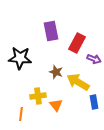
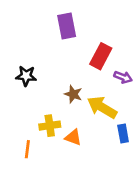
purple rectangle: (51, 31) -> (67, 26), moved
black star: (20, 58) -> (26, 76), size x0.7
orange triangle: (56, 105) -> (73, 137), turned -32

